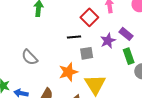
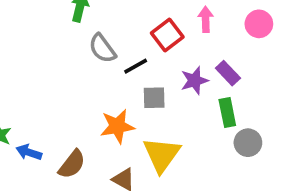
black line: (74, 37) -> (136, 66), turned -32
gray semicircle: (30, 57) -> (102, 48), moved

